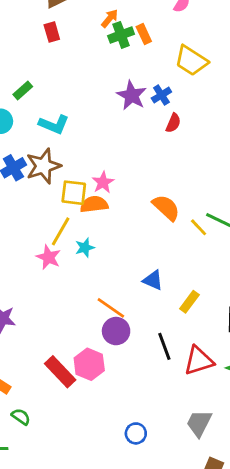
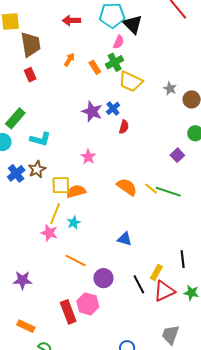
green cross: (121, 35) -> (115, 62), moved
green rectangle: (23, 91) -> (15, 118), size x1.5
brown star: (43, 166) -> (37, 169), size x0.7
pink star: (103, 182) -> (88, 157), moved
yellow line: (199, 227) -> (151, 189), moved
yellow rectangle: (189, 302) -> (156, 272), moved
orange line: (111, 308) -> (76, 261), moved
red rectangle: (60, 372) -> (68, 312), turned 30

